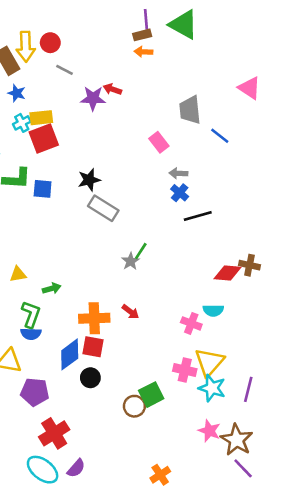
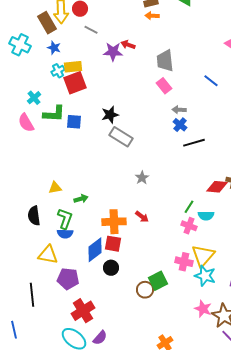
gray trapezoid: (190, 110) -> (165, 61), moved
green line: (141, 251) -> (189, 207), moved

